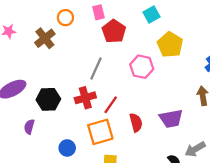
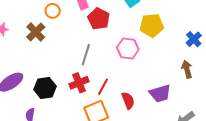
yellow pentagon: (170, 45) -> (152, 25), turned -30

